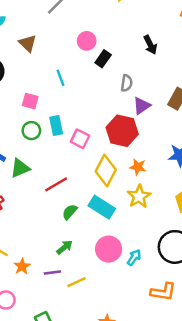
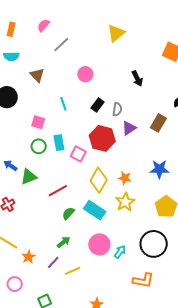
black rectangle: (103, 59) -> (97, 105), moved
red hexagon: (122, 131) -> (102, 138), moved
purple line: (52, 272) -> (53, 262), turned -40

